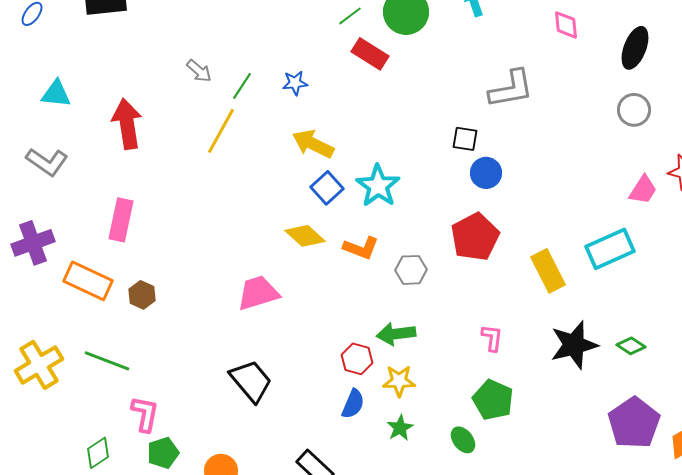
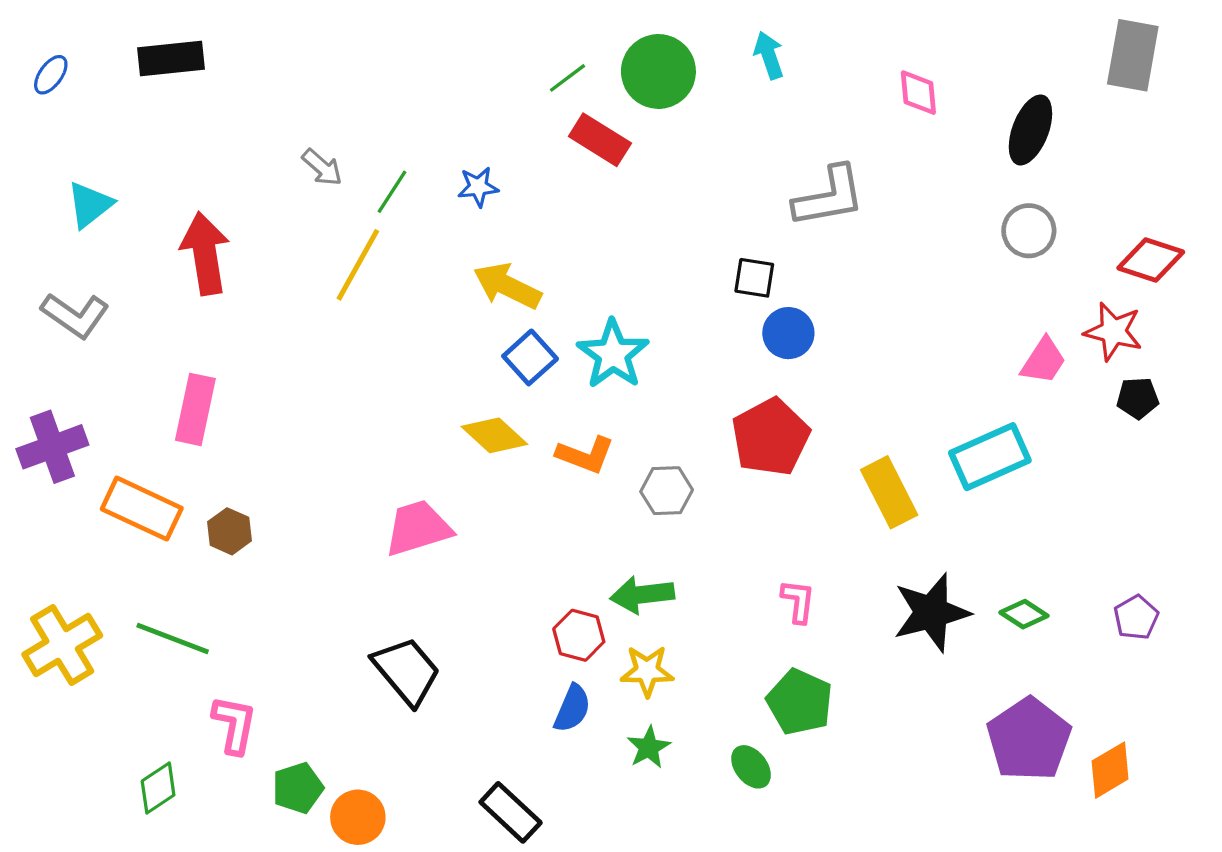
cyan triangle: (56, 94) -> (90, 205), turned -44
green pentagon: (163, 453) -> (298, 788), moved

